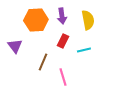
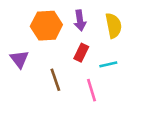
brown line: (43, 62) -> (55, 80), turned -42
pink line: (63, 77) -> (92, 90), moved

